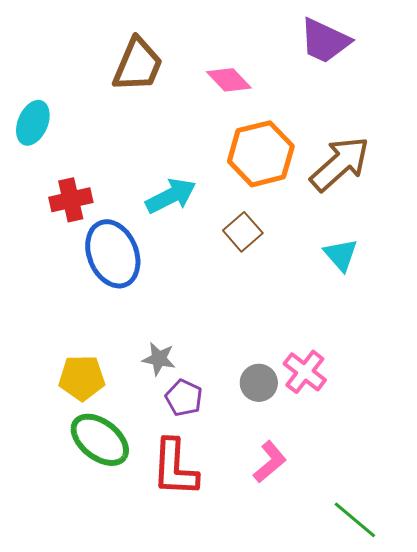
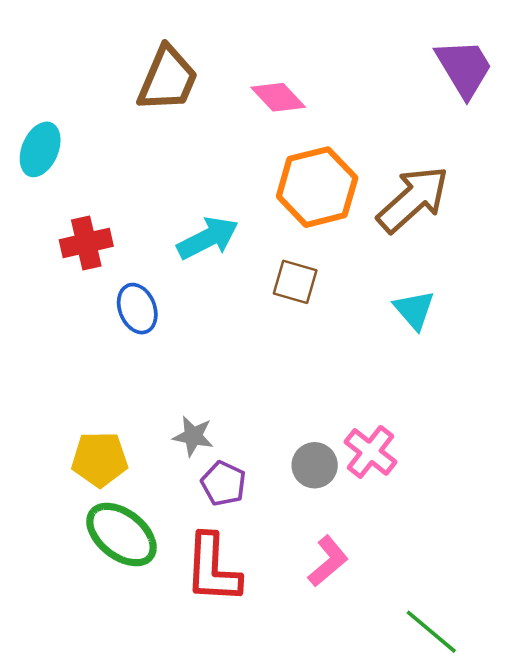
purple trapezoid: (325, 41) -> (464, 68), moved, turned -146
brown square: (243, 232) -> (295, 282), turned -33
blue ellipse: (113, 254) -> (137, 309), size x0.6

